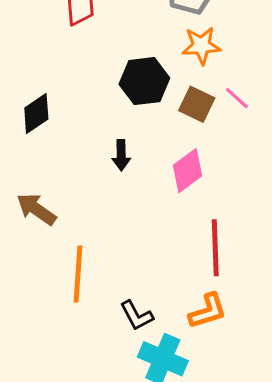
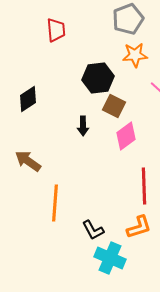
brown square: (197, 104) -> (114, 106), moved

